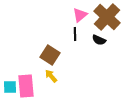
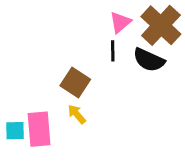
black semicircle: (99, 40) -> (149, 60), size x1.5

